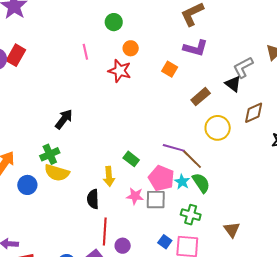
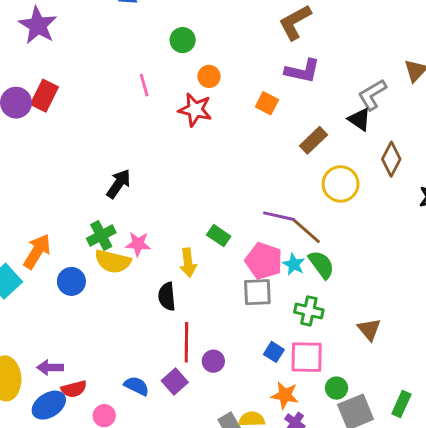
brown diamond: (254, 113) -> (391, 159), turned -35
pink star: (135, 196) -> (138, 244), moved

